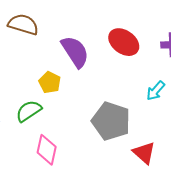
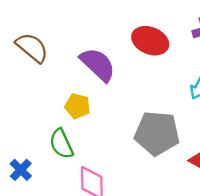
brown semicircle: (23, 24) -> (32, 48), turned 36
green semicircle: (29, 111) -> (61, 144), turned -68

